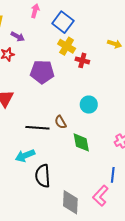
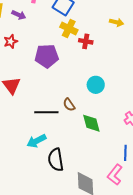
purple arrow: (18, 37) -> (19, 15), moved

